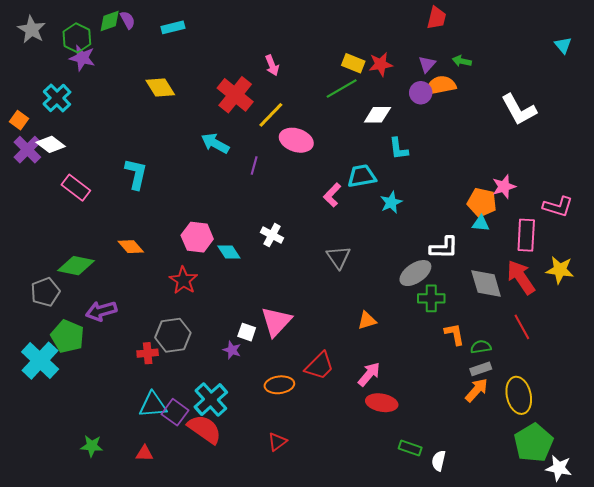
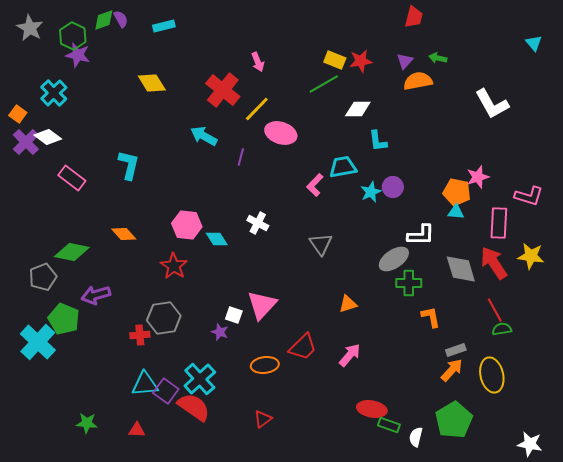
purple circle: (421, 93) -> (393, 187), moved
green semicircle: (481, 347) -> (502, 329), moved
red ellipse: (382, 403) -> (372, 409), moved
green pentagon: (534, 443) -> (454, 420), moved

